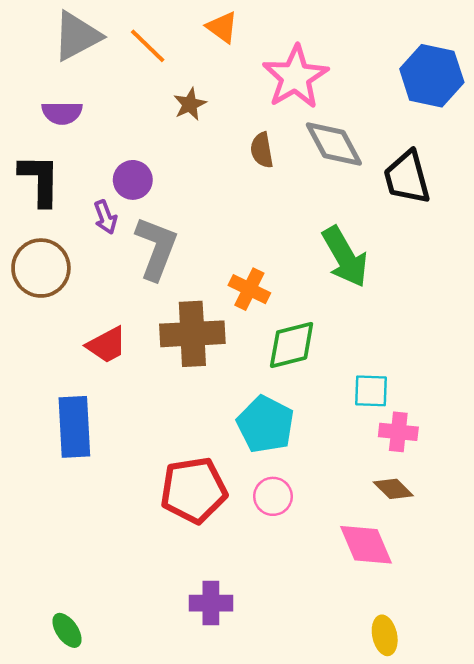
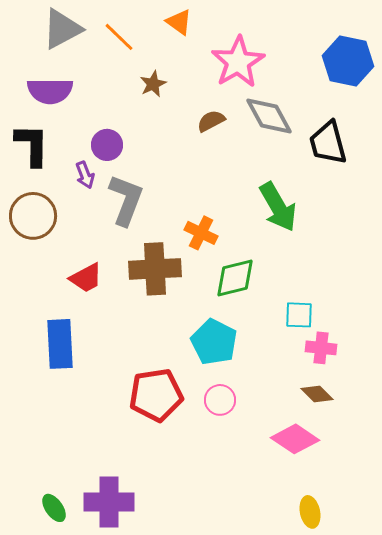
purple semicircle: (62, 113) -> (50, 91), size x1.4
brown semicircle: (262, 150) -> (211, 121), turned 72
pink diamond: (366, 545) -> (295, 439), turned -33
purple cross: (211, 603) -> (109, 502), moved, size x1.4

